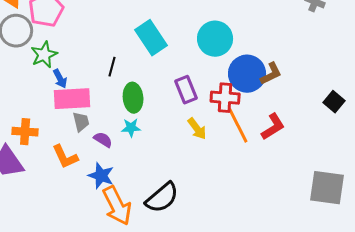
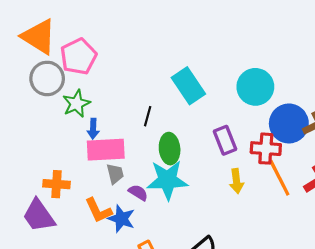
blue arrow: (60, 79) -> (93, 129), turned 30
cyan star: (131, 128) -> (167, 180), size x2.0
yellow arrow: (197, 129) -> (237, 181), turned 30
blue star: (101, 176) -> (121, 219), moved

